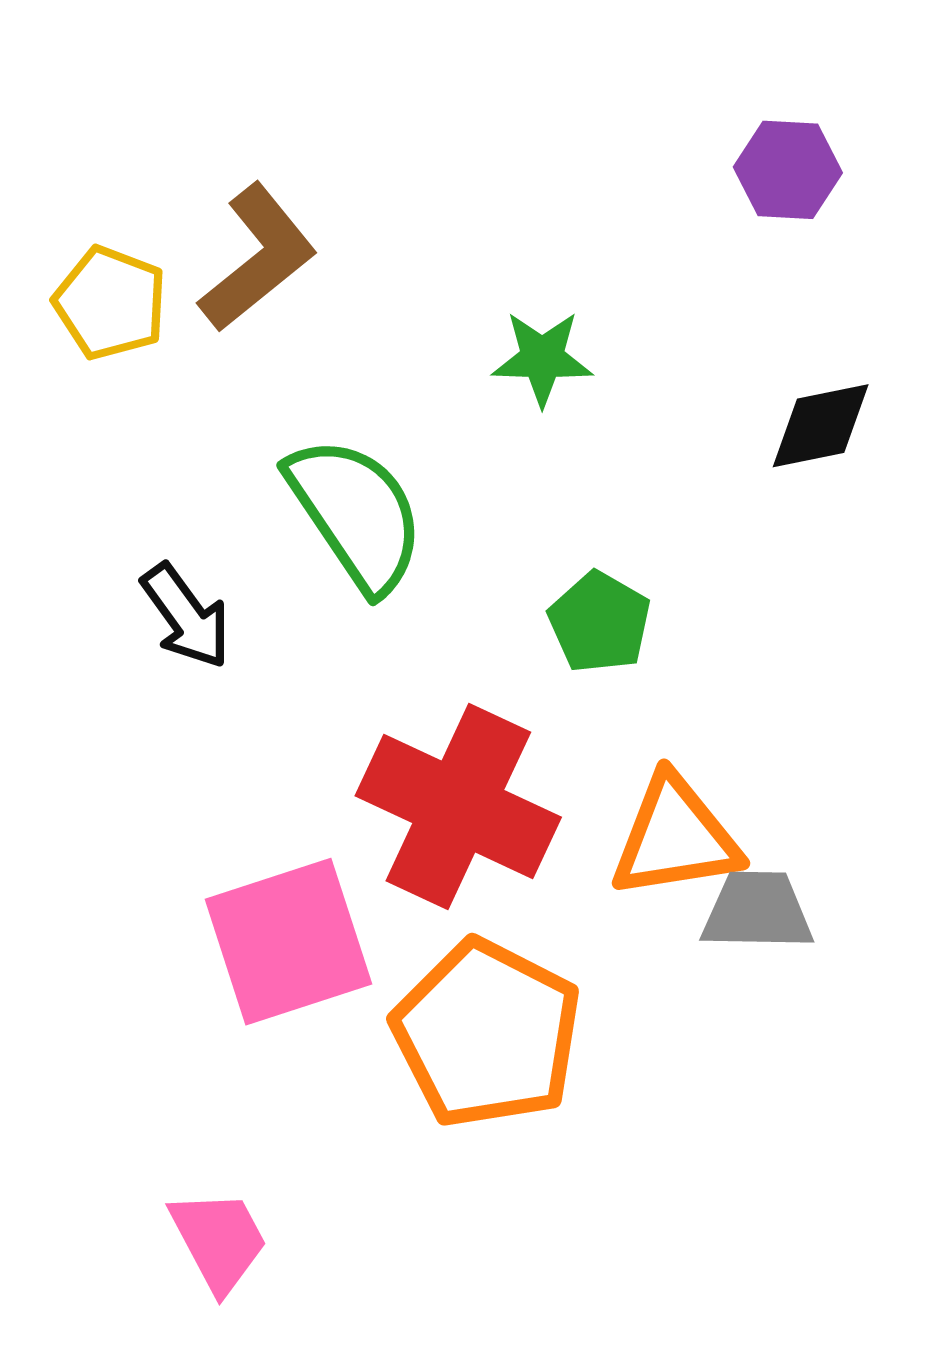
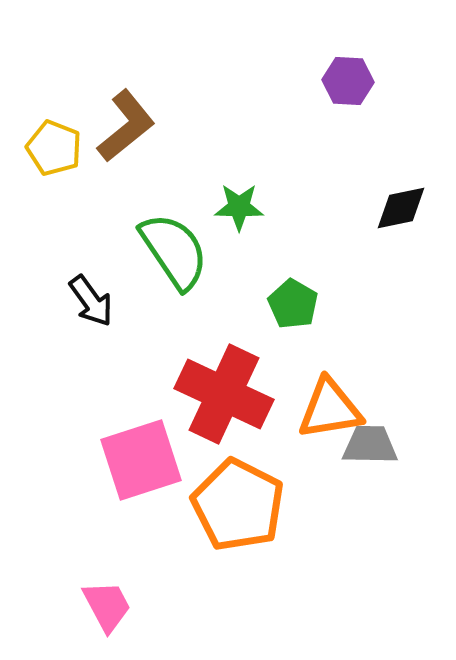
purple hexagon: (788, 170) -> (348, 81), moved
green star: (542, 358) -> (239, 207), moved

